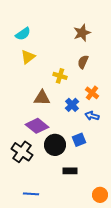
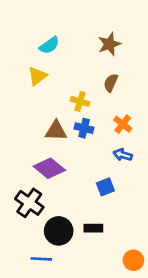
cyan semicircle: (23, 34) -> (49, 45), moved
blue cross: (72, 105) -> (84, 128), moved, turned -32
black circle: (55, 145) -> (59, 231), moved

